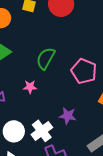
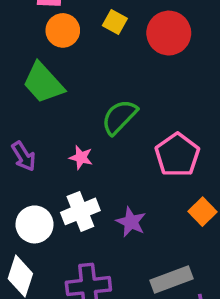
white cross: (42, 131) -> (80, 211), moved

